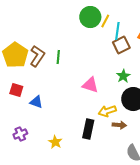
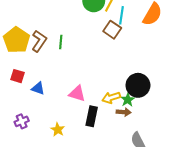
brown square: (121, 45) -> (112, 30), moved, turned -30
green star: (123, 76) -> (128, 100), moved
pink triangle: (90, 85) -> (77, 94), moved

